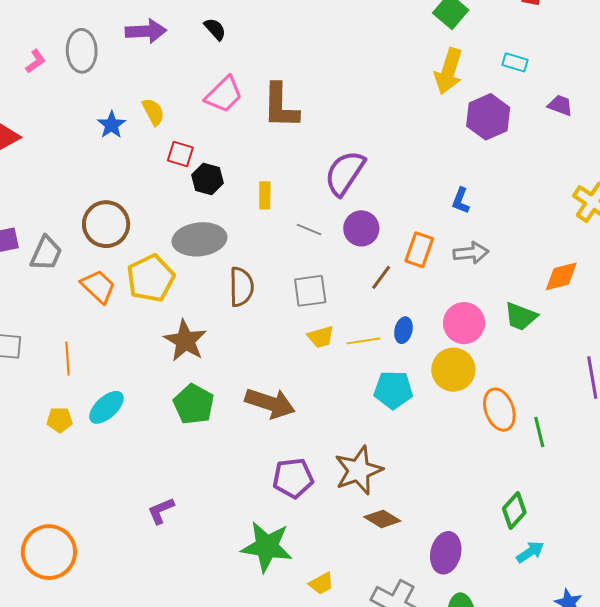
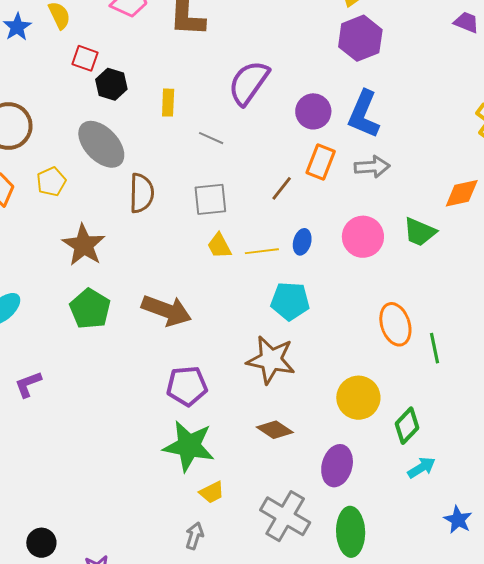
purple hexagon: (488, 117) -> (360, 38), moved
blue L-shape: (461, 201) -> (364, 114), size x1.8
purple circle: (361, 228) -> (313, 111), moved
gray ellipse: (199, 239) -> (101, 144), turned 51
yellow pentagon: (151, 278) -> (51, 182), size x0.6
yellow trapezoid: (321, 337) -> (219, 246), turned 76
yellow circle: (453, 370) -> (358, 398), moved
brown star: (359, 470) -> (271, 360), moved, turned 30
purple L-shape: (161, 511) -> (28, 384), moved
green star: (267, 547) -> (189, 446), moved

